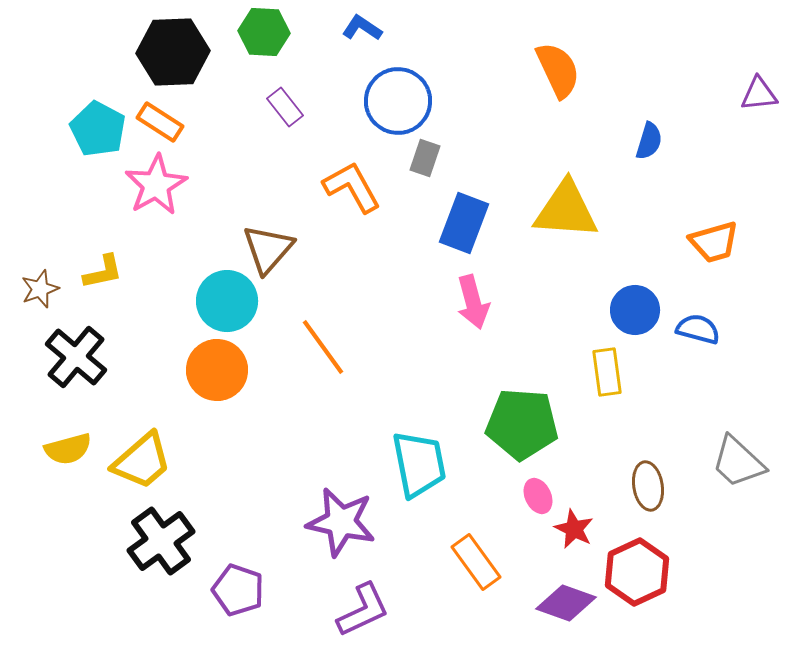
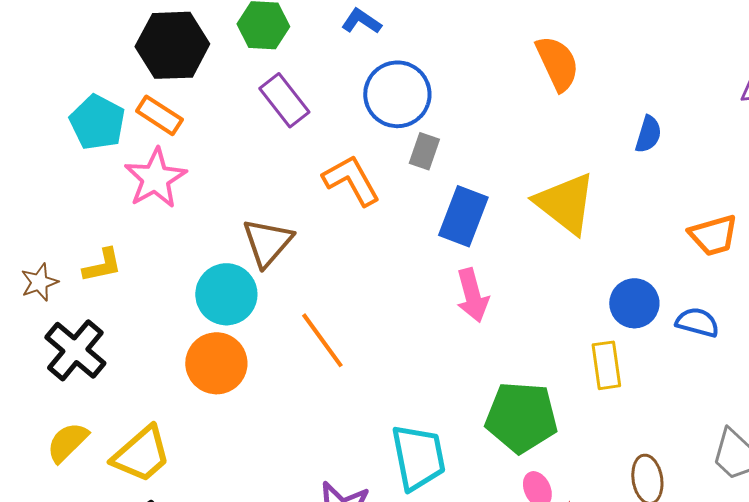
purple rectangle: (285, 107) -> (284, 100), size x1.4
yellow triangle: (566, 210) -> (565, 203), turned 34
yellow semicircle: (68, 449) -> (67, 442), turned 150

